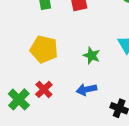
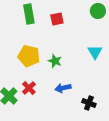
green star: (92, 56) -> (55, 61), moved

